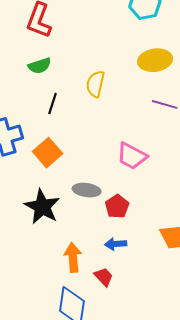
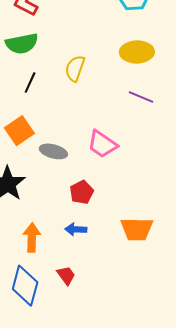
green semicircle: (40, 66) -> (22, 44), size x1.4
gray ellipse: (87, 190) -> (53, 151), moved
red trapezoid: (104, 277) -> (66, 275), moved

